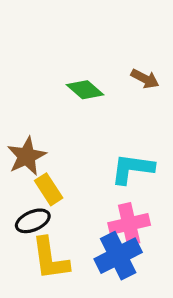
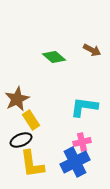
pink cross: (129, 224) -> (82, 142), size x0.7

